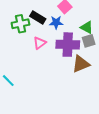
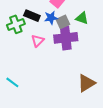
gray square: (89, 41) -> (63, 22), moved
brown triangle: (81, 64) -> (86, 83), moved

